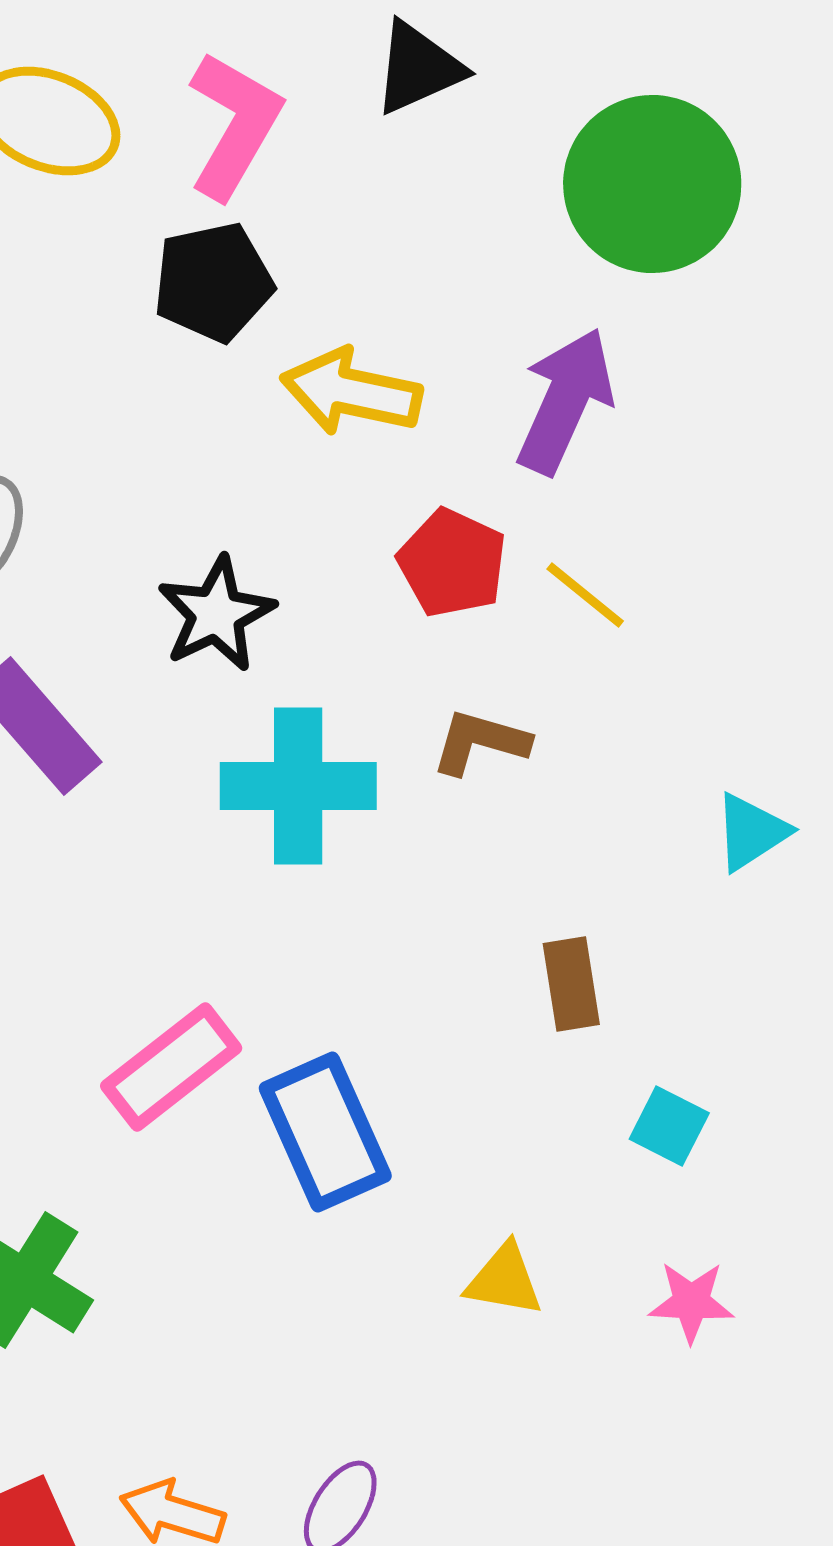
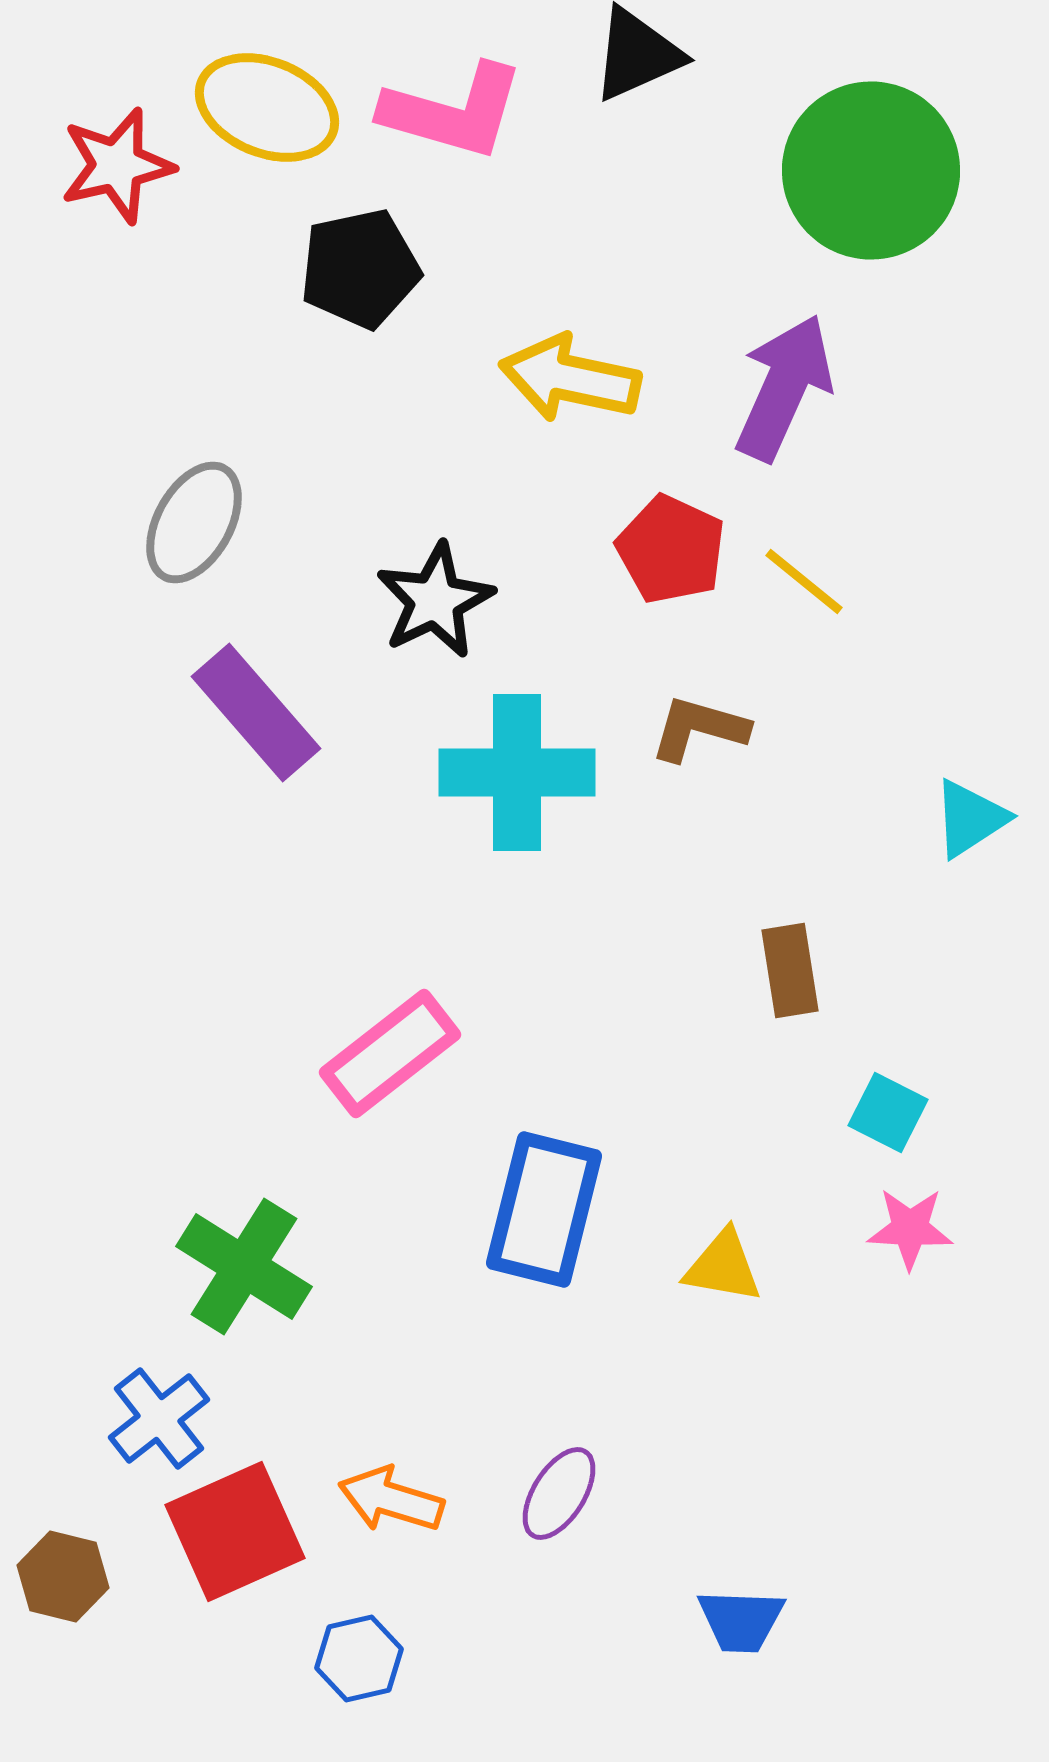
pink L-shape: (234, 125) -> (453, 112), turned 76
black pentagon: (213, 282) -> (360, 268), moved
blue rectangle: (325, 1132) -> (544, 1210), moved, turned 38
pink star: (691, 1302) -> (910, 1228), moved

